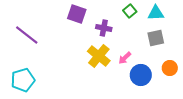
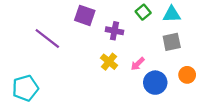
purple line: (27, 35) -> (47, 39), moved
yellow cross: (99, 56) -> (109, 62), size x0.7

